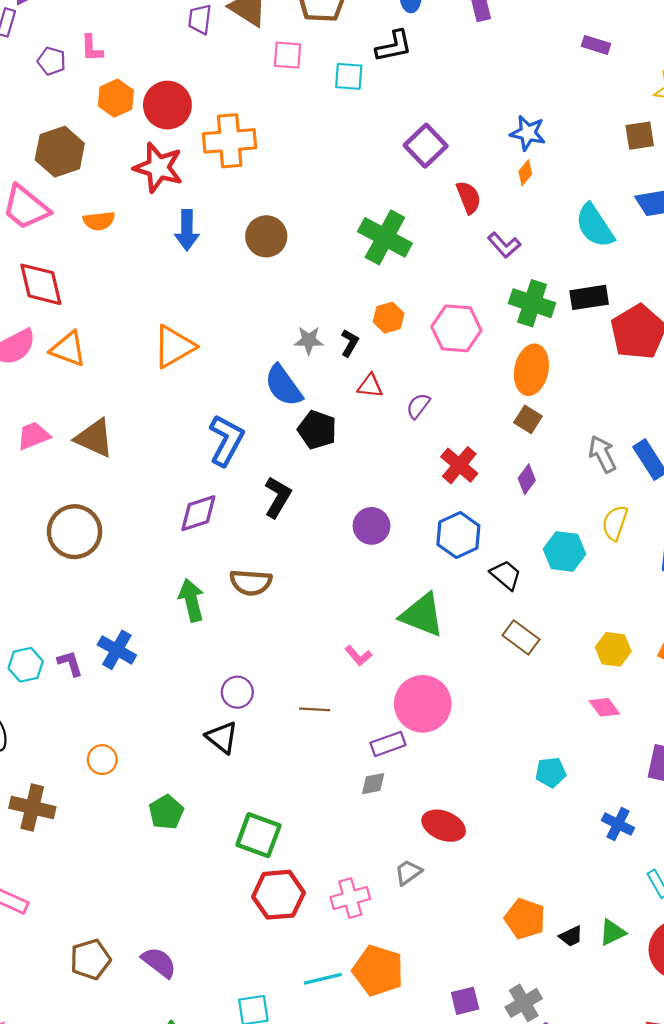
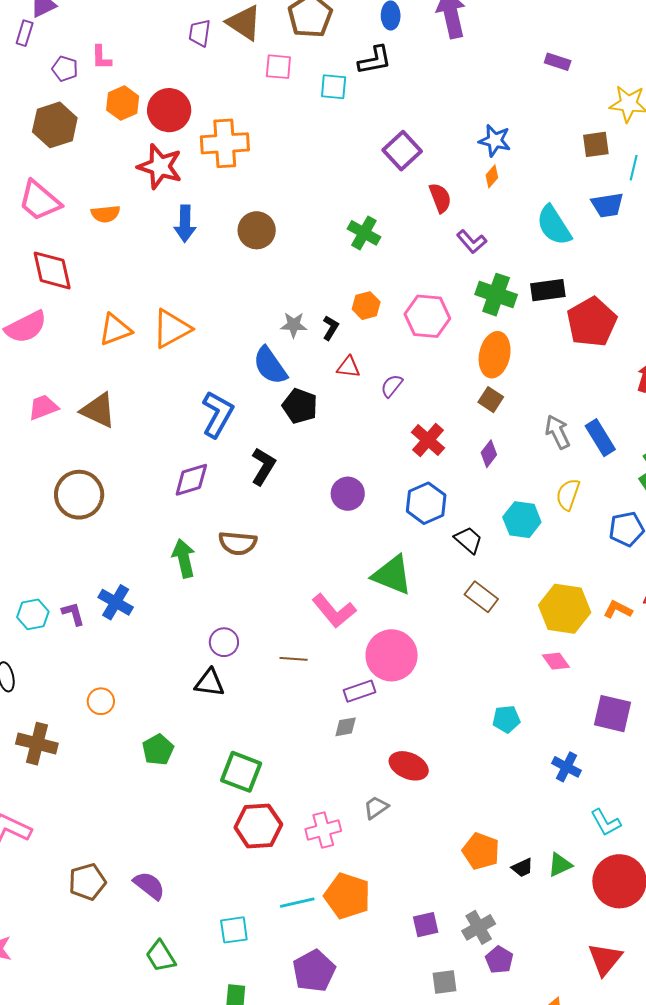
brown hexagon: (60, 152) -> (55, 125), moved
green cross: (385, 237) -> (364, 233), size x0.7
orange triangle: (68, 349) -> (115, 330), moved, turned -42
yellow hexagon: (613, 649) -> (565, 609), size x1.6
pink L-shape: (358, 656) -> (334, 611), size x1.8
black triangle: (222, 737) -> (209, 683), turned -32

